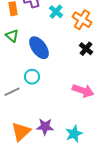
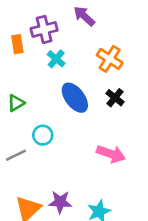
cyan cross: (56, 12) -> (56, 59), moved
green triangle: (12, 36) -> (16, 103), moved, turned 48
blue ellipse: (39, 48) -> (75, 98), moved

